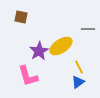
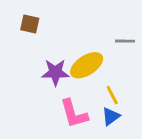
purple star: (39, 51) -> (55, 72), turned 30
pink L-shape: (28, 76) -> (74, 114), moved

